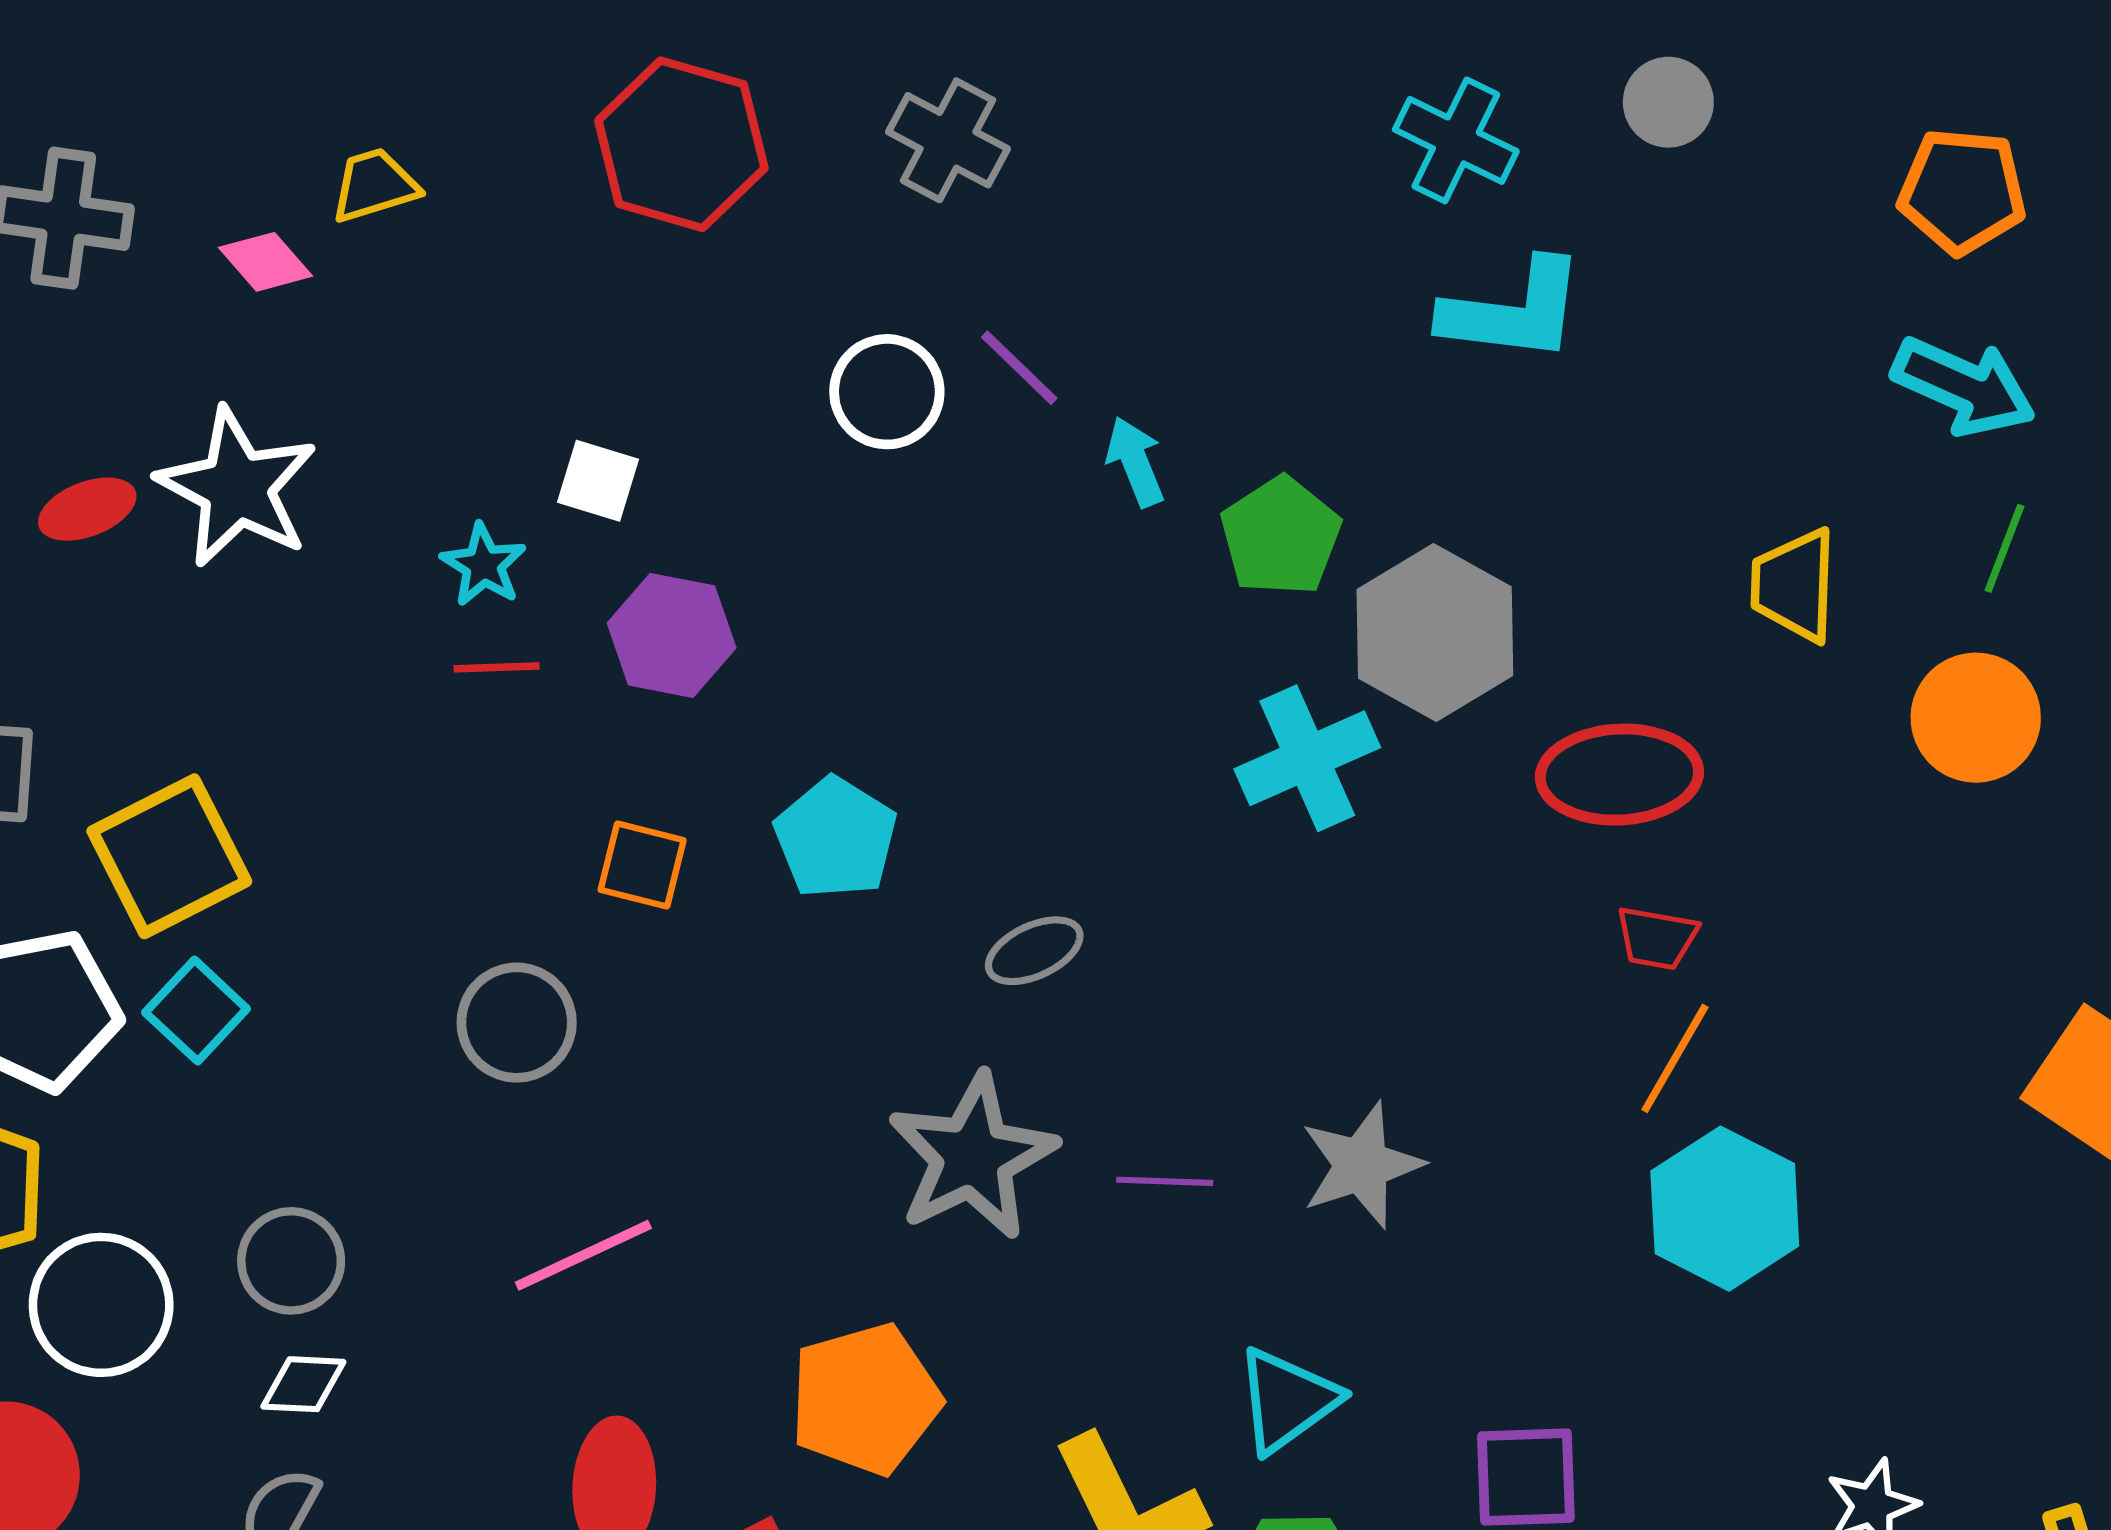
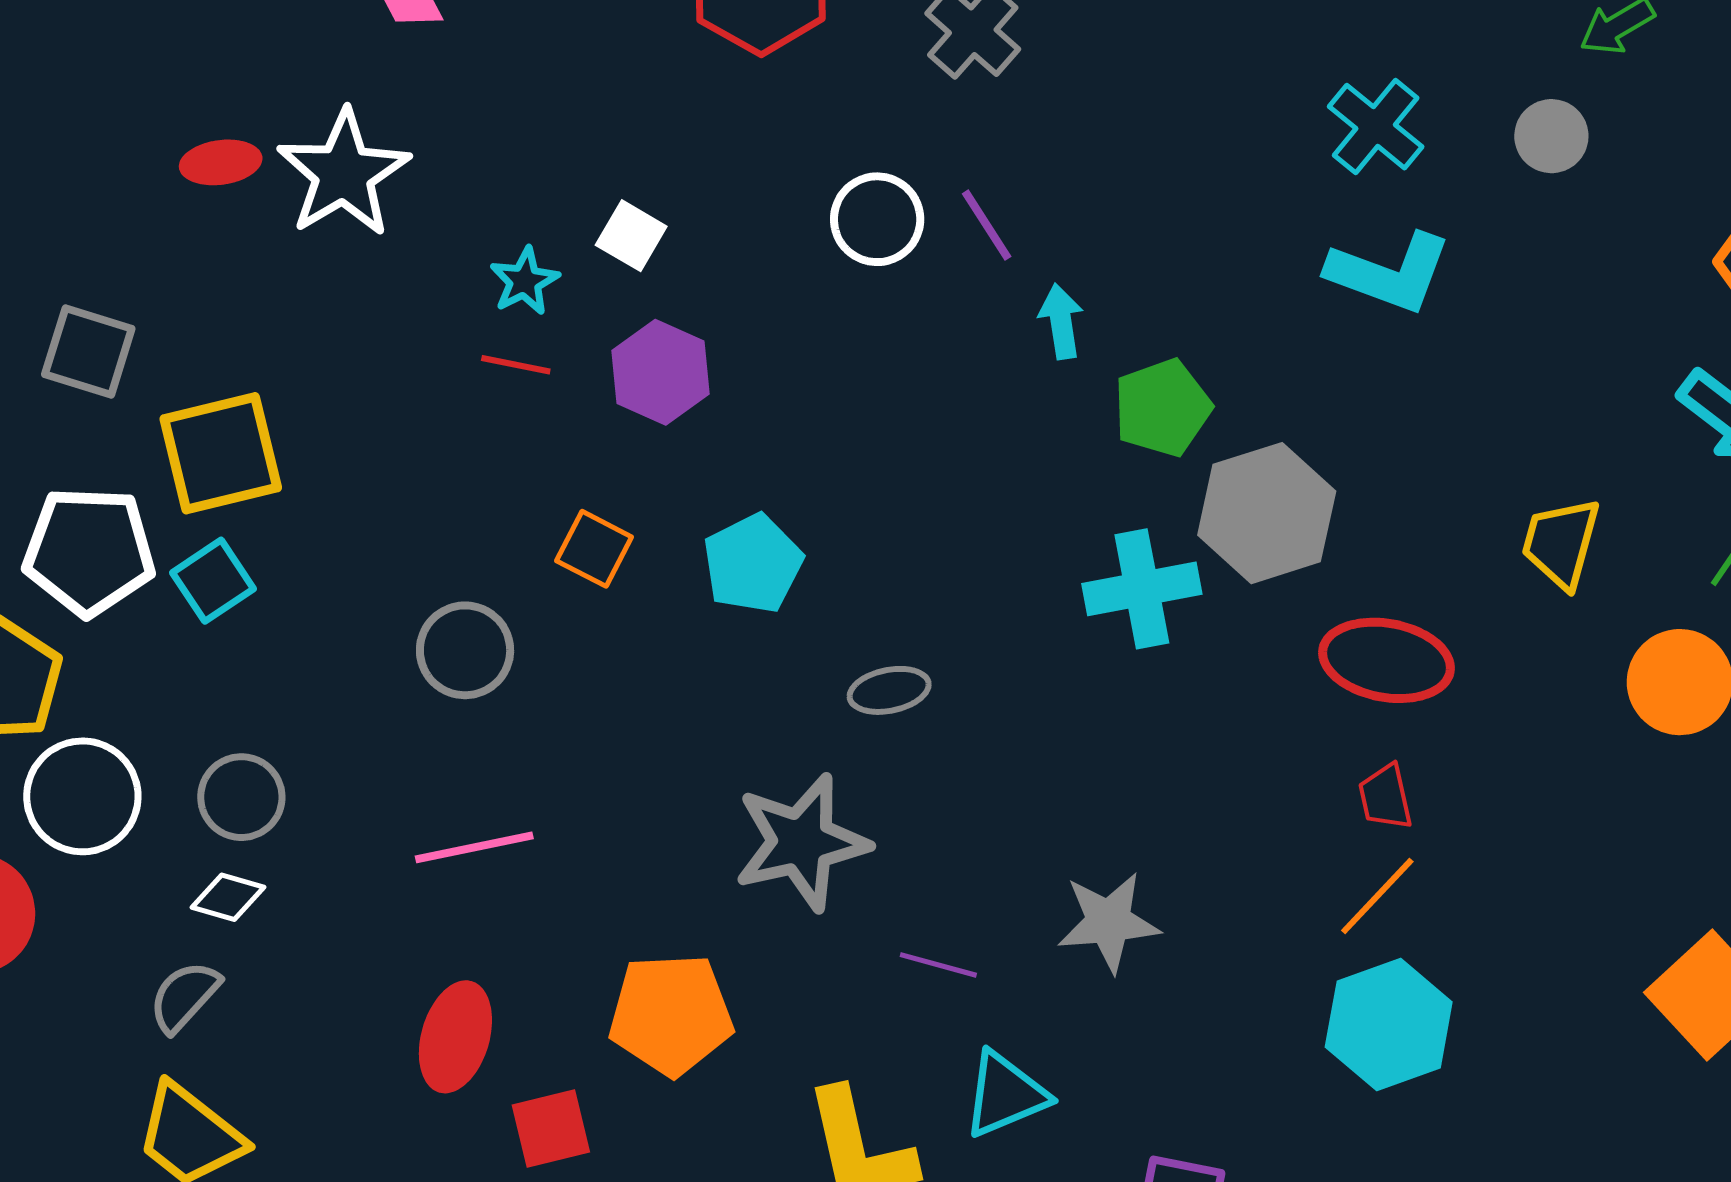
red trapezoid: (1657, 938) -> (1385, 797), turned 54
purple line: (1165, 1181) -> (938, 965), moved

